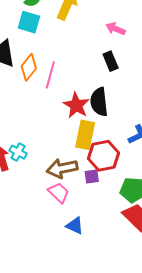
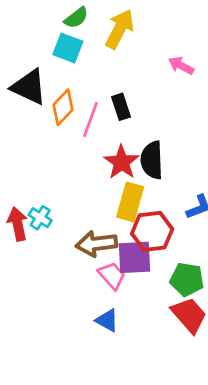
black rectangle: (111, 61) -> (121, 107), moved
purple square: (92, 176) -> (135, 257), size x1.8
pink trapezoid: (59, 193) -> (112, 276), moved

